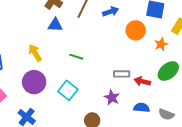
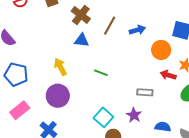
red arrow: (142, 81) -> (168, 75), moved
cyan square: (68, 90) -> (103, 117), moved

